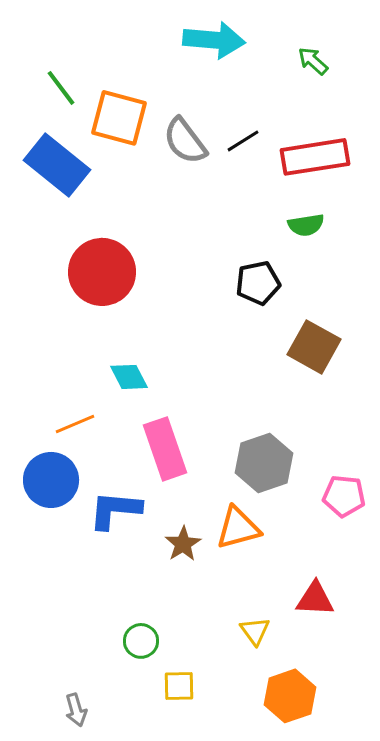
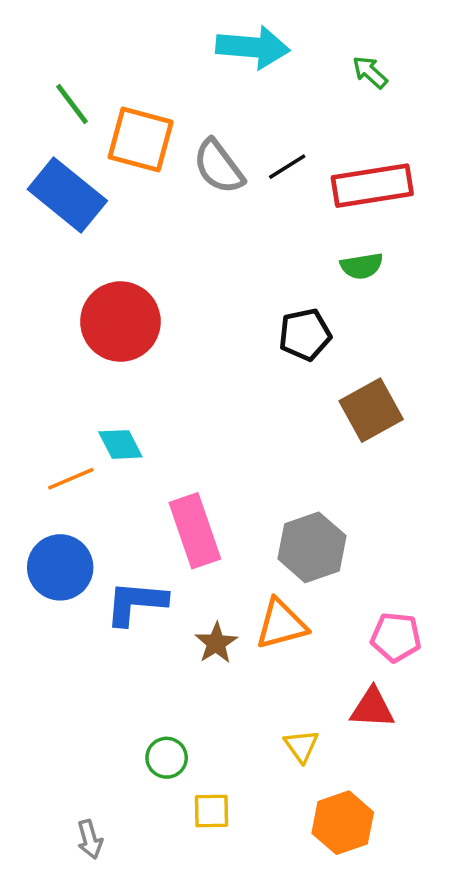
brown square: (314, 347) -> (371, 410), turned 32
cyan diamond: (129, 377) -> (120, 444), moved
orange line: (75, 424) -> (71, 479), moved
pink pentagon: (344, 496) -> (396, 637), moved

